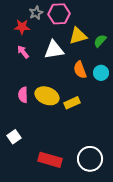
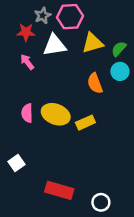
white triangle: (54, 50) -> (55, 45), moved
cyan circle: (101, 73) -> (120, 71), moved
white circle: (90, 159) -> (101, 202), moved, size x0.6

